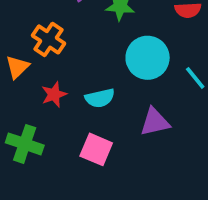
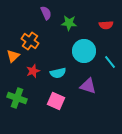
purple triangle: (155, 122) -> (88, 86), turned 30

